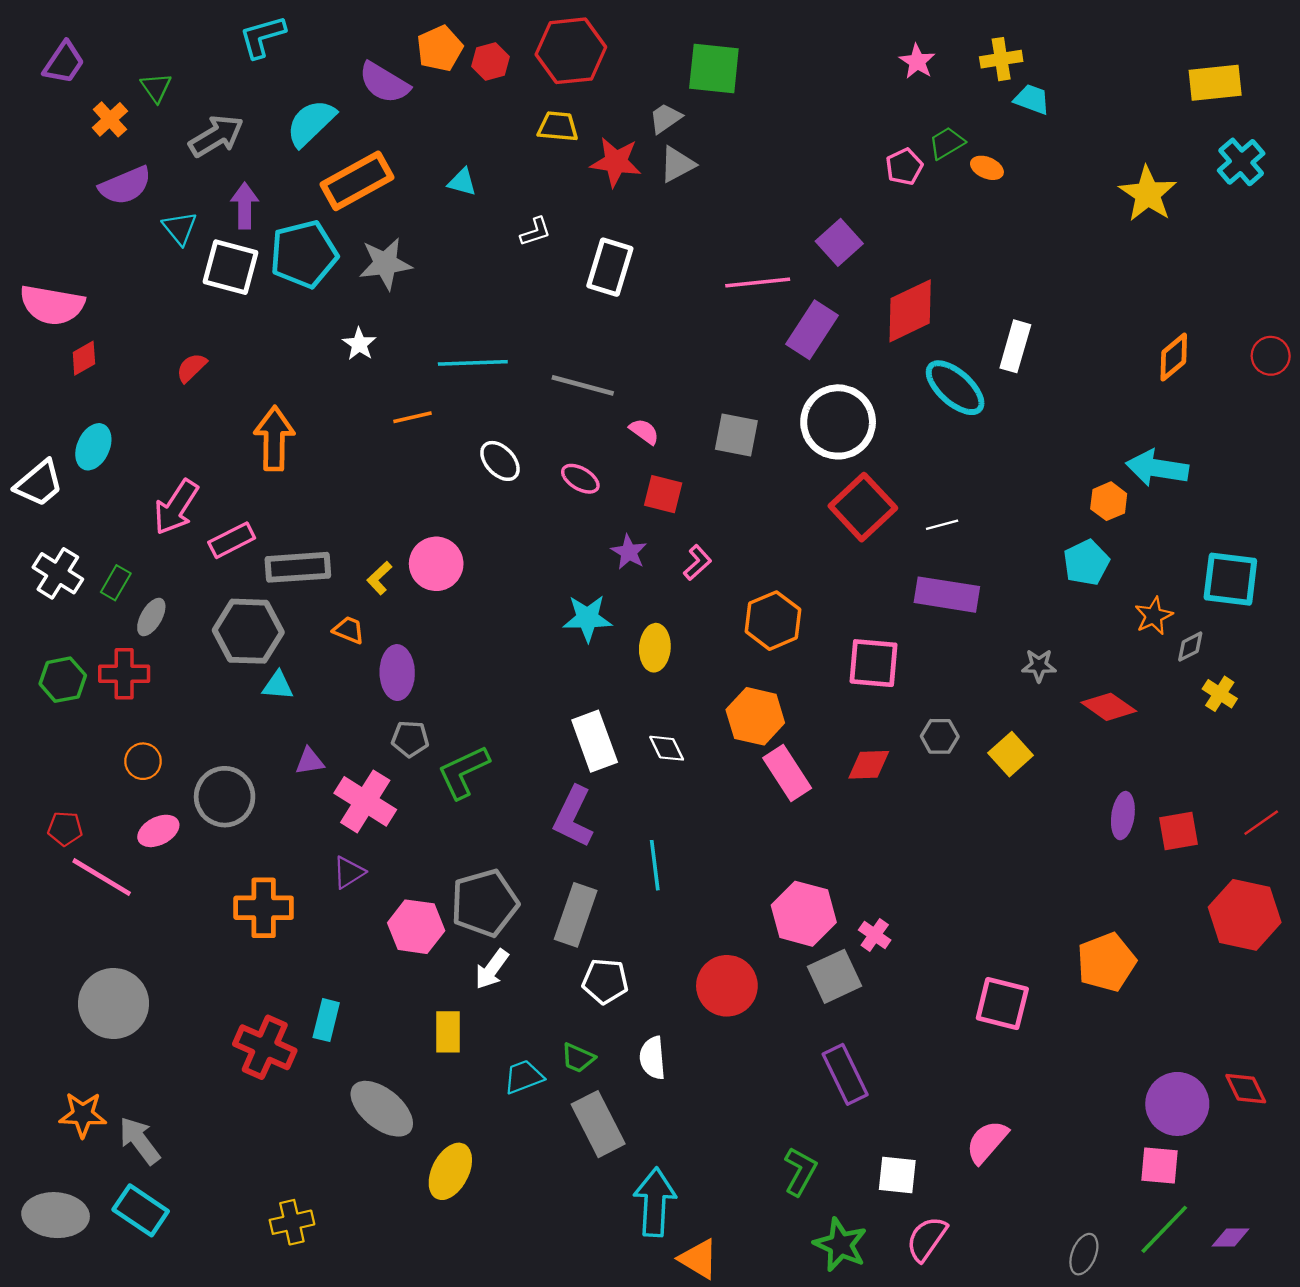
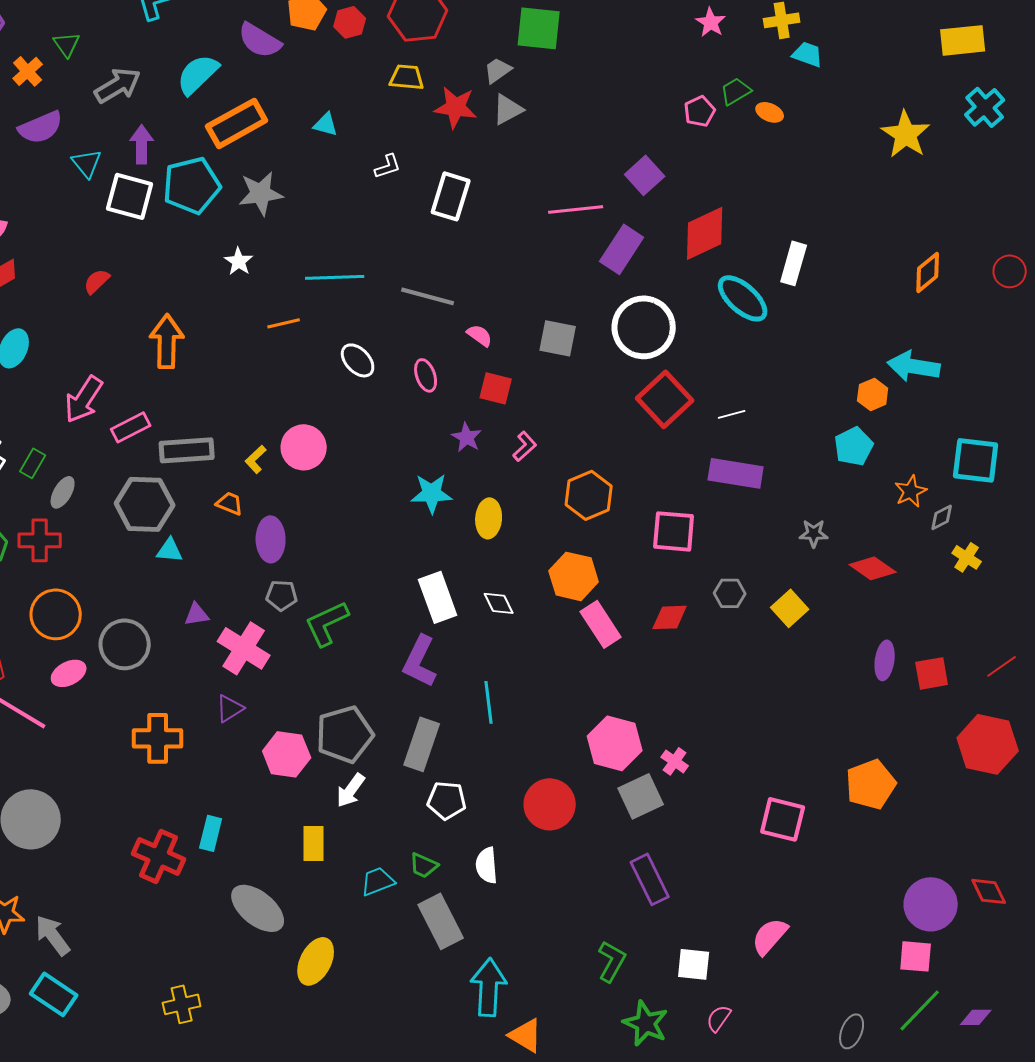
pink ellipse: (580, 479) -> (426, 375), turned 40
orange circle: (143, 761) -> (56, 614), size x1.6
pink semicircle: (927, 1239) -> (719, 1018), size x0.7

